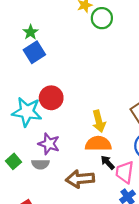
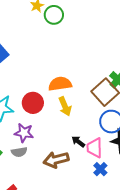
red circle: (51, 98) -> (33, 103), moved
orange semicircle: (98, 144) -> (60, 84), moved

